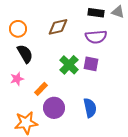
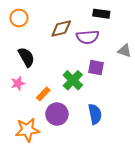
gray triangle: (118, 12) -> (125, 51), moved
orange circle: (18, 29) -> (19, 18), moved
purple semicircle: (96, 37) -> (88, 37), moved
green cross: (69, 65) -> (73, 80), moved

